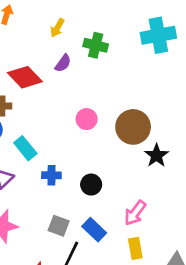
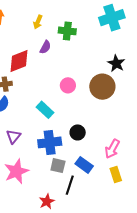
red diamond: (25, 77) -> (19, 61), turned -60
cyan rectangle: (25, 148) -> (45, 110), moved
black star: (156, 155) -> (116, 63), moved
blue cross: (51, 175) -> (50, 142), moved, size x1.6

